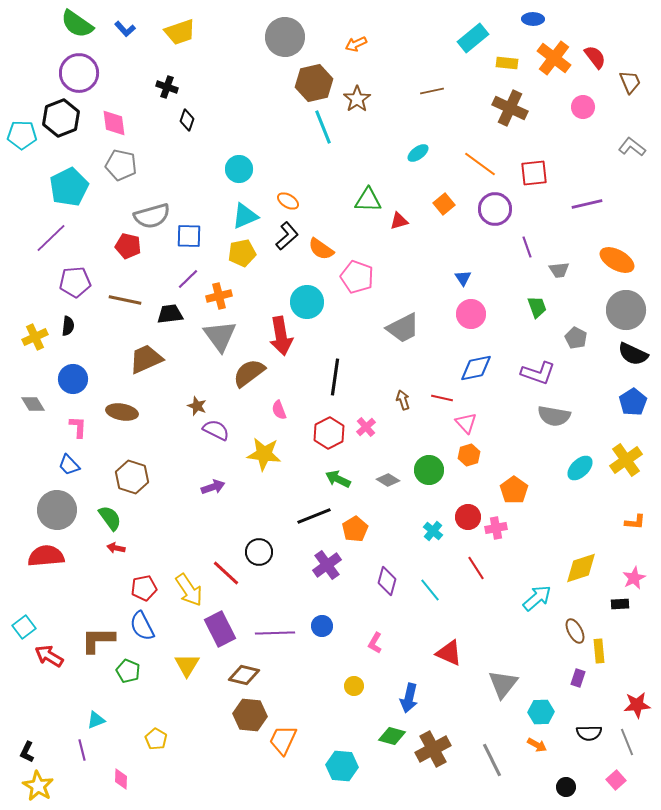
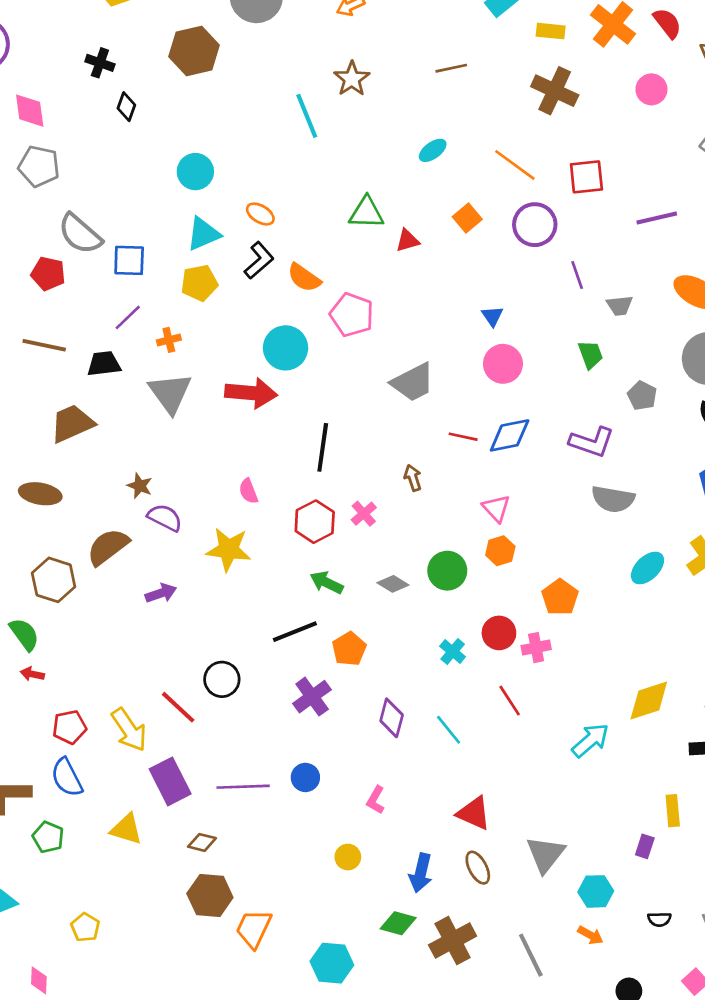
brown hexagon: (314, 83) -> (194, 51), moved
gray semicircle: (152, 216) -> (80, 234), turned 57
orange cross: (219, 296) -> (169, 340), size x0.7
red arrow: (281, 336) -> (251, 393), turned -75
brown semicircle: (249, 373) -> (108, 547), moved
red line: (442, 398) -> (463, 437), moved
brown ellipse: (575, 631) -> (478, 868), moved
yellow triangle: (187, 665) -> (126, 829), turned -44
brown diamond: (244, 675) -> (202, 842), size x0.7
black semicircle: (589, 733) -> (659, 919), size x0.7

